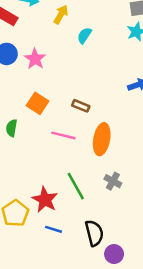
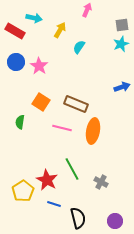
brown rectangle: (81, 106) -> (76, 104), size x1.6
gray cross: (113, 181) -> (101, 182), moved
black semicircle: (94, 233) -> (78, 218), moved
purple circle: (114, 254) -> (115, 221), moved

